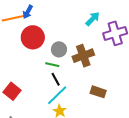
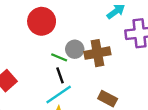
gray circle: (59, 49) -> (75, 49), moved

